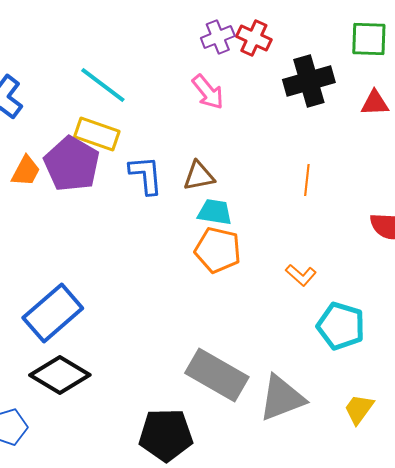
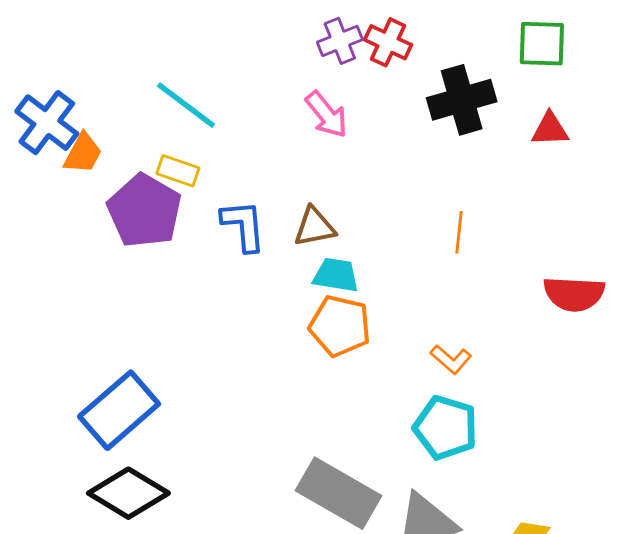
yellow rectangle: (97, 134) -> (178, 171), size x0.7
orange trapezoid: (26, 171) -> (83, 153), moved
cyan pentagon: (341, 326) -> (446, 428), moved

